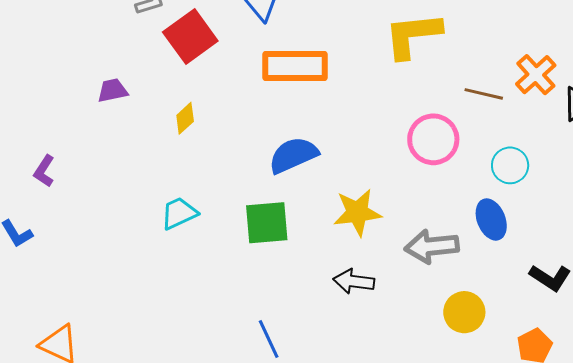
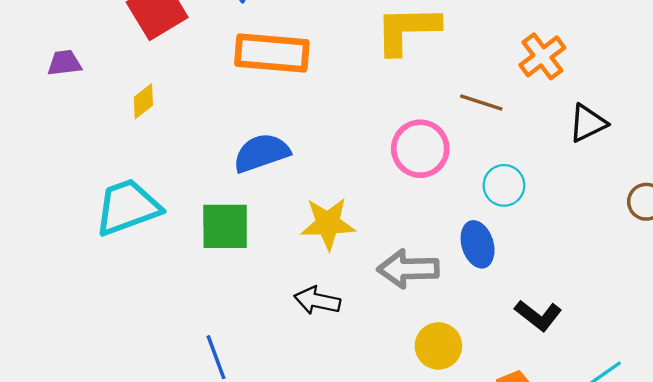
orange cross: (536, 75) -> (542, 56), moved
cyan trapezoid: (179, 213) -> (128, 207), size x1.6

